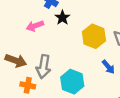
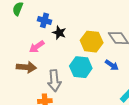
brown arrow: (16, 61) -> (26, 67), moved
cyan hexagon: (72, 82) -> (81, 67), moved

